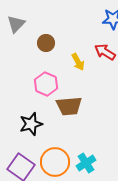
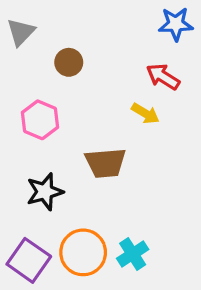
yellow arrow: (78, 62) -> (145, 113), moved, turned -30
pink hexagon: (46, 84) -> (40, 120), moved

